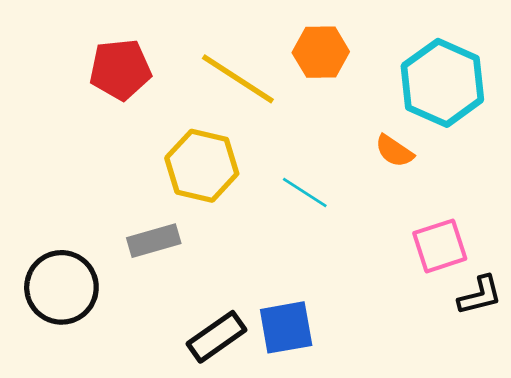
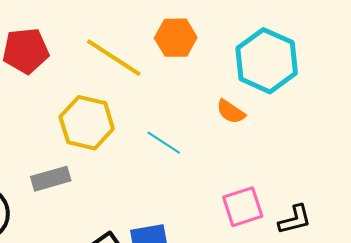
pink square: (440, 246) -> (243, 207), moved

